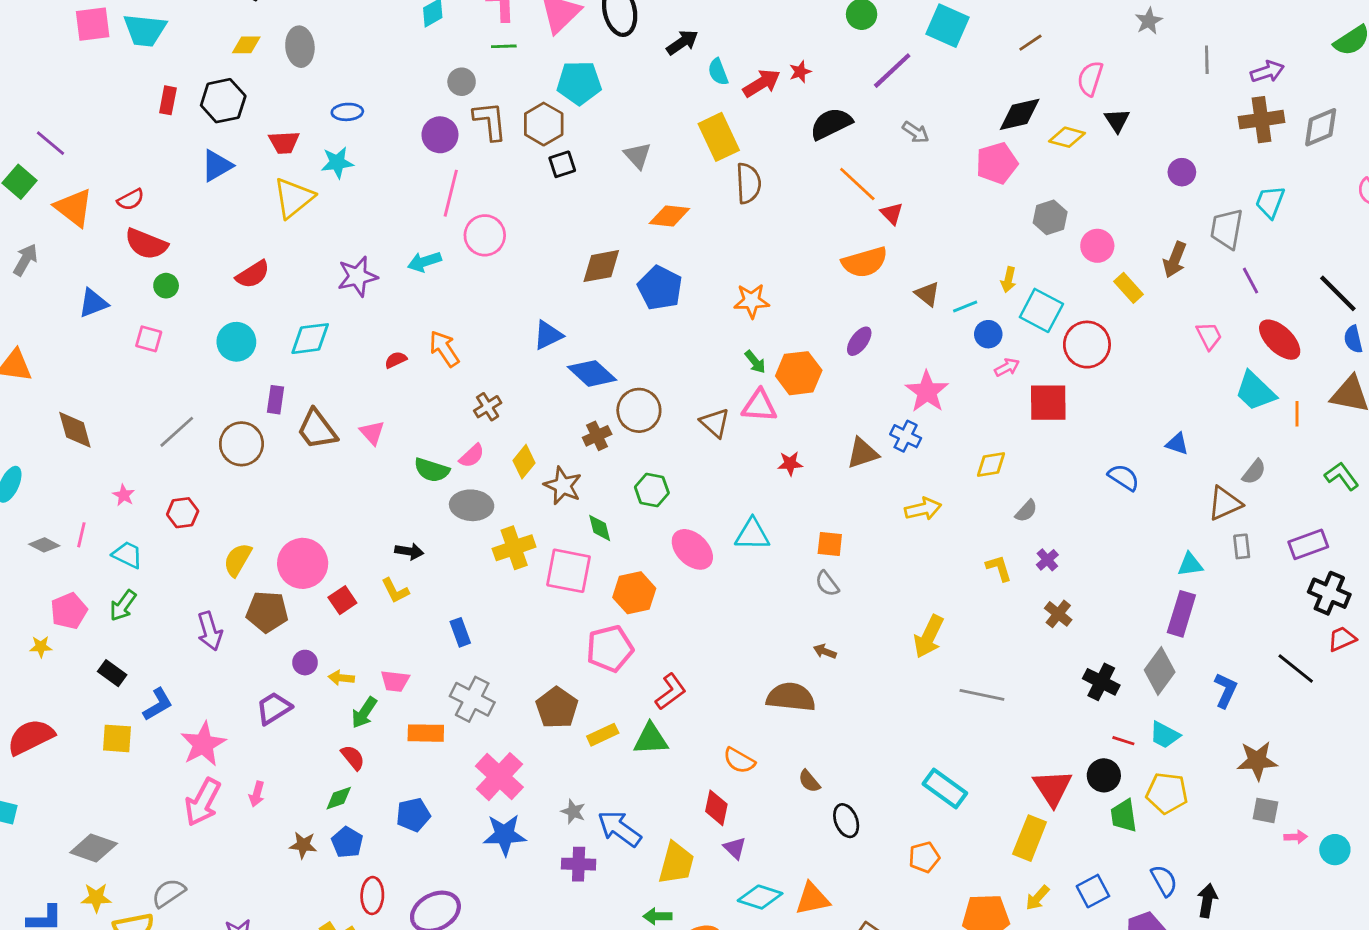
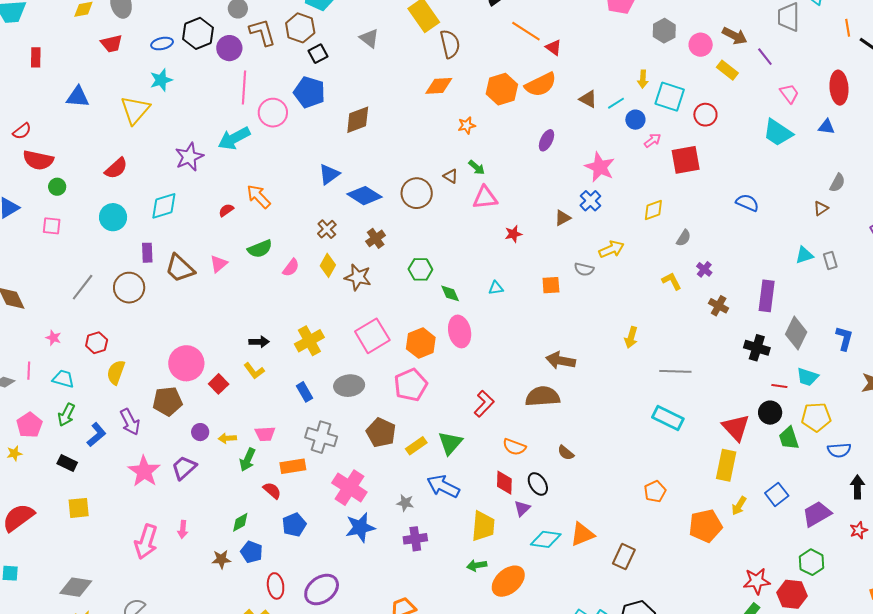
black hexagon: (223, 101) -> (198, 33), moved
red trapezoid: (284, 142) -> (112, 44), moved
blue triangle: (217, 166) -> (78, 97), turned 45
orange diamond: (669, 216) -> (439, 86), moved
brown arrow: (1175, 260) -> (735, 36), moved, turned -75
cyan arrow: (424, 262) -> (234, 138), size x1.4
purple line: (1250, 281) -> (765, 57), moved
blue pentagon: (660, 288) -> (309, 92), moved
orange star: (752, 301) -> (467, 125), size x0.7
red ellipse: (1280, 340) -> (839, 88), turned 52
red circle: (1087, 345) -> (705, 115), size x0.7
orange hexagon: (799, 373) -> (502, 89), moved
cyan trapezoid: (1255, 391) -> (778, 133), moved
brown cross: (488, 407) -> (327, 229), moved
brown circle: (639, 410) -> (417, 193), moved
orange line: (1297, 414) -> (848, 28), moved
brown triangle: (715, 423) -> (451, 176), moved, size x0.7
pink triangle: (372, 433) -> (219, 264), turned 42
blue cross: (906, 436) -> (590, 201), turned 30
blue triangle: (1177, 444) -> (826, 127), moved
brown triangle: (863, 453) -> (563, 218), size x0.7
green semicircle: (432, 470) -> (260, 249), moved, turned -30
brown triangle: (1225, 503) -> (821, 208), size x0.6
gray ellipse: (472, 505) -> (349, 386), moved
green diamond: (600, 528) -> (450, 293), moved
cyan triangle: (752, 534) -> (496, 288), size x0.6
gray rectangle: (1242, 546) -> (830, 261), moved
yellow cross: (514, 548) -> (309, 341), moved
pink ellipse: (692, 549) -> (460, 331), moved, turned 44
yellow semicircle: (238, 560) -> (116, 372), moved
pink square: (568, 571) -> (372, 336), turned -32
gray semicircle: (827, 584) -> (584, 269), moved, turned -30
purple rectangle: (1181, 614) -> (767, 296), moved
yellow arrow: (929, 637) -> (631, 337), size x0.7
brown arrow: (825, 651) -> (561, 361), size x1.8
red L-shape: (671, 692) -> (484, 404), moved
blue L-shape: (158, 704) -> (96, 435), moved
green triangle: (651, 739) -> (450, 443), turned -36
pink star: (203, 744) -> (144, 471), moved
red semicircle: (353, 758) -> (272, 490), moved
cyan rectangle: (945, 789) -> (668, 418), moved
black ellipse: (846, 821) -> (538, 484), moved
blue arrow: (619, 829) -> (443, 486), moved
purple triangle: (735, 848) -> (522, 508), turned 42
blue semicircle: (1164, 881) -> (839, 450), moved, turned 125

